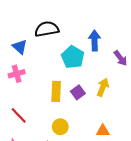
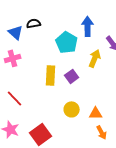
black semicircle: (47, 29) -> (34, 23), moved, size x0.6
yellow arrow: (103, 87) -> (95, 58), moved
yellow circle: (60, 127) -> (72, 109), moved

